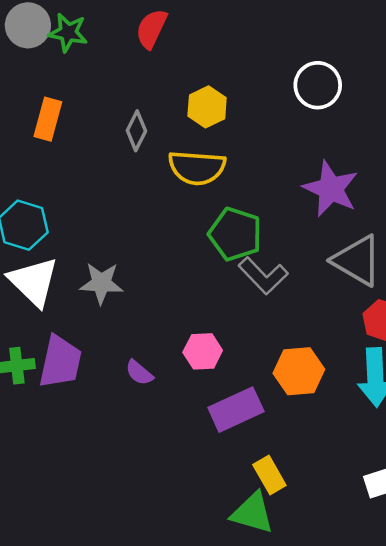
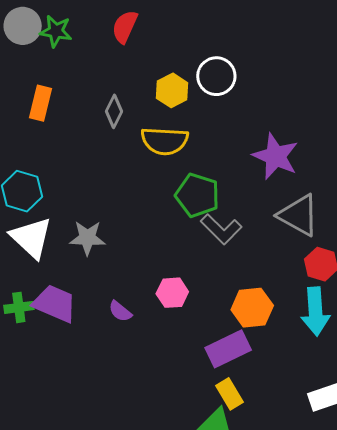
white circle: (318, 85) -> (216, 76), moved
purple trapezoid: (60, 362) -> (55, 304), turned -78
purple rectangle: (236, 410) -> (228, 349), moved

